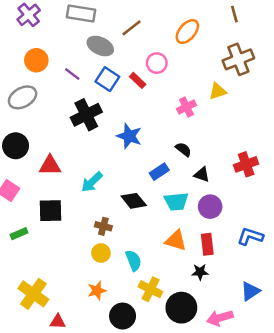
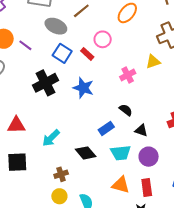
purple line: (72, 74) -> (25, 45), moved
blue star: (129, 136) -> (83, 88), moved
brown cross: (103, 226) -> (61, 174), turned -32

